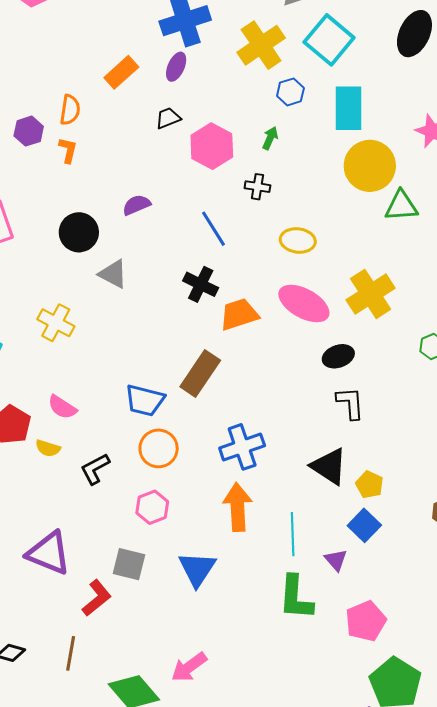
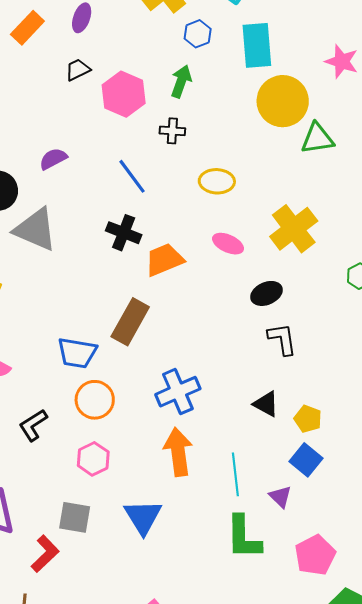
green arrow: (270, 138) -> (181, 81), size x1.4
gray triangle: (113, 274) -> (35, 229), size x1.5
pink ellipse: (304, 304) -> (228, 244), size x0.6
black triangle: (329, 466) -> (266, 404), size x0.7

